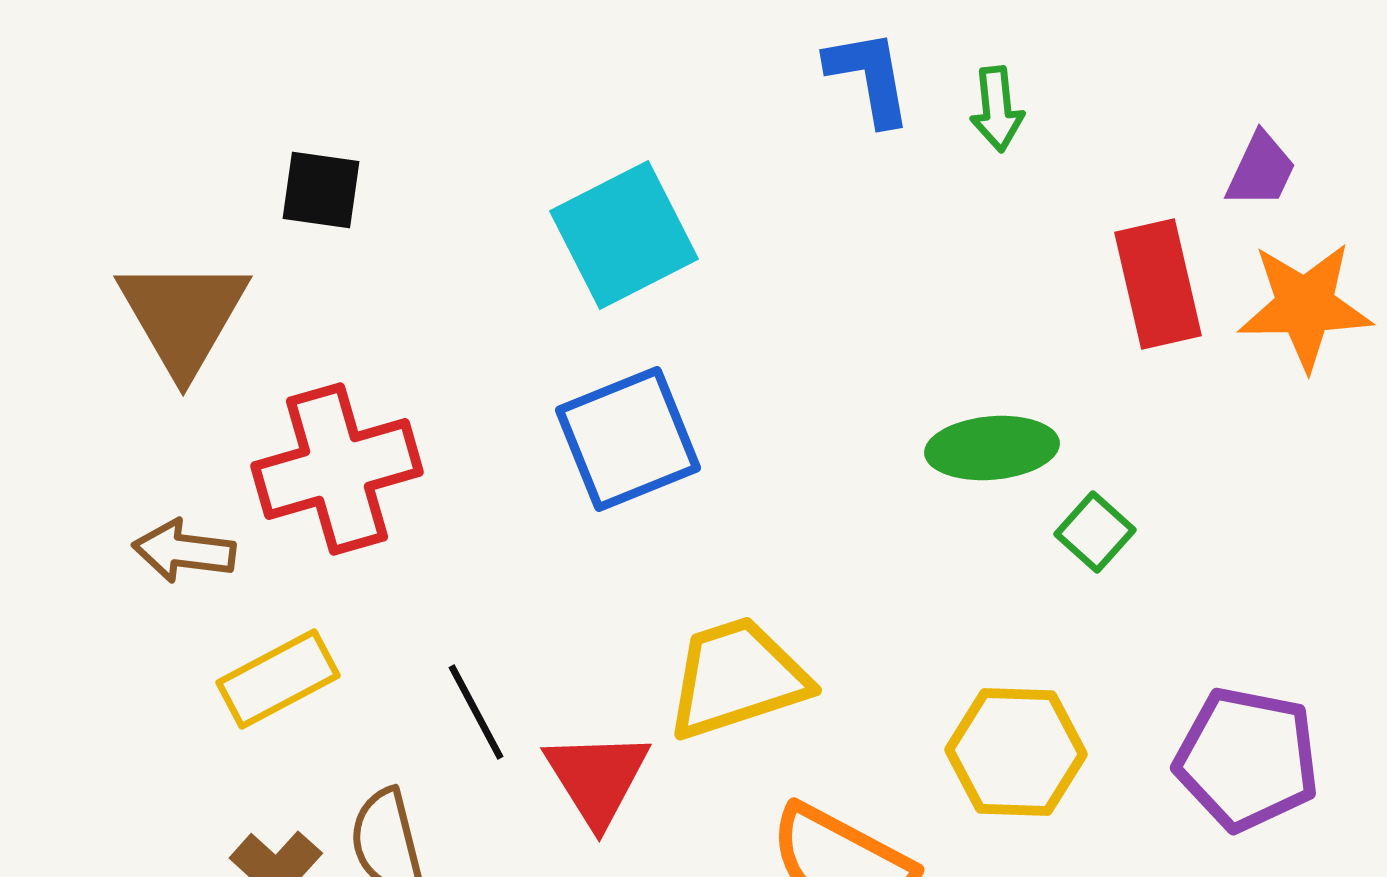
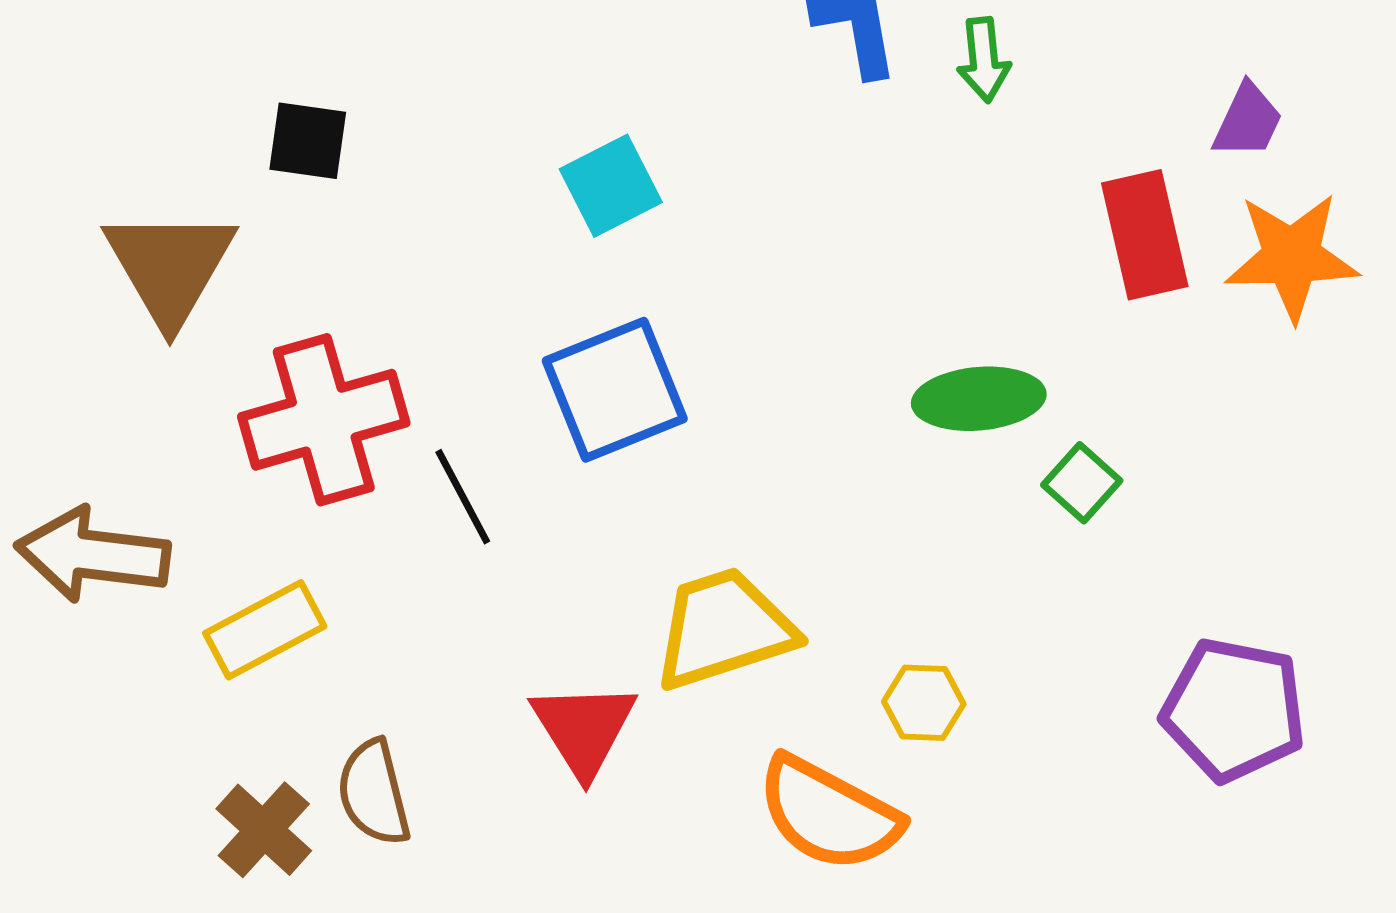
cyan square: (624, 235) -> (611, 186), size x0.7
brown arrow: (184, 551) -> (93, 555), moved, size x1.5
black line: (476, 712) -> (463, 497), moved
yellow hexagon: (1016, 752) -> (924, 703), moved, size x0.6

